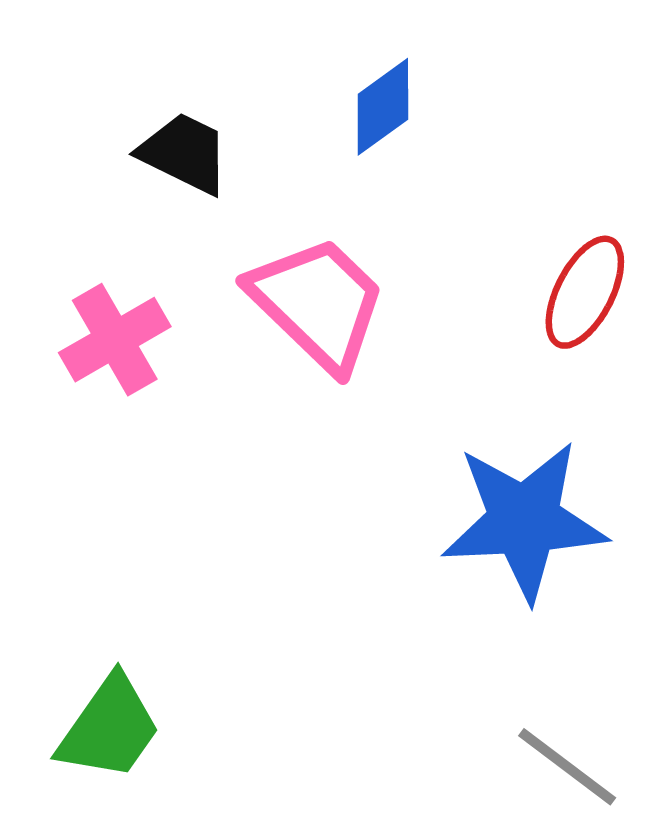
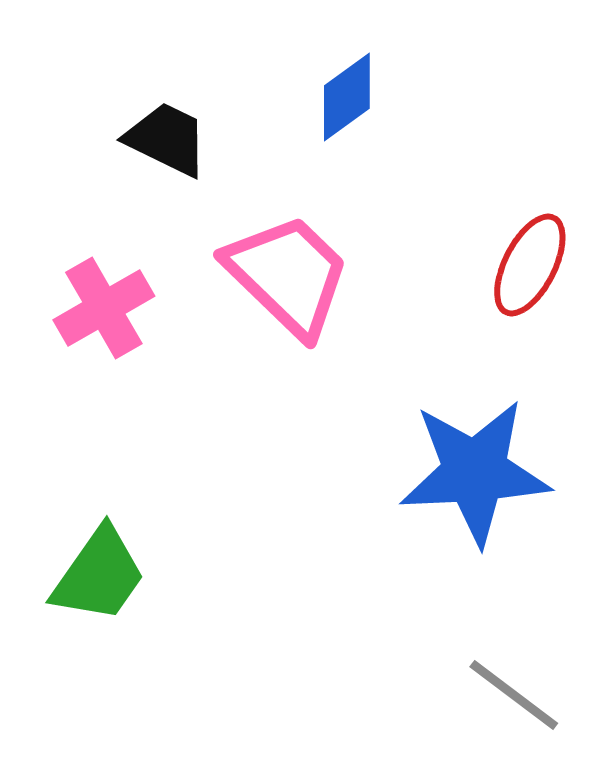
green trapezoid: (109, 728) -> (99, 575), moved

